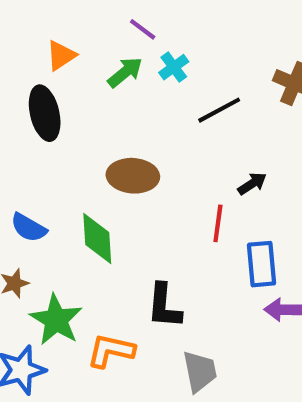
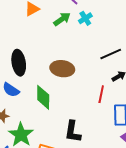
black line: (219, 110) -> (111, 54), moved
black ellipse: (45, 113) -> (19, 63), moved

